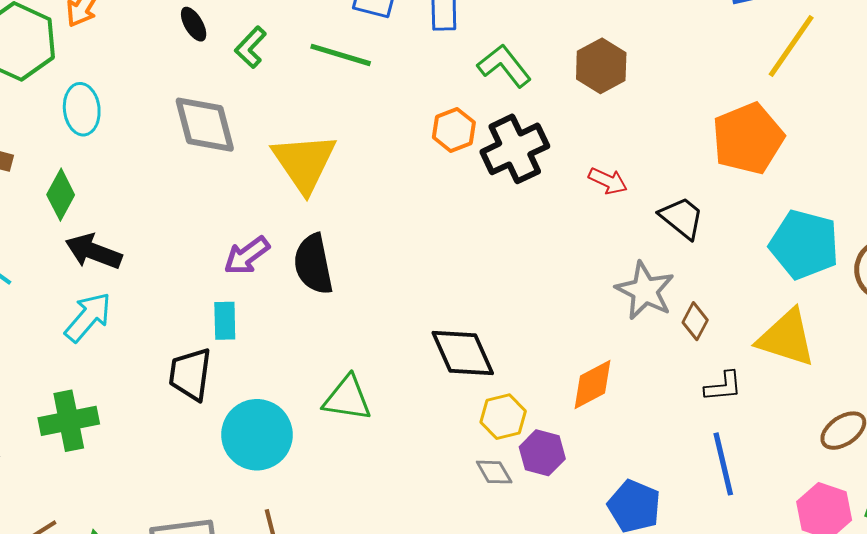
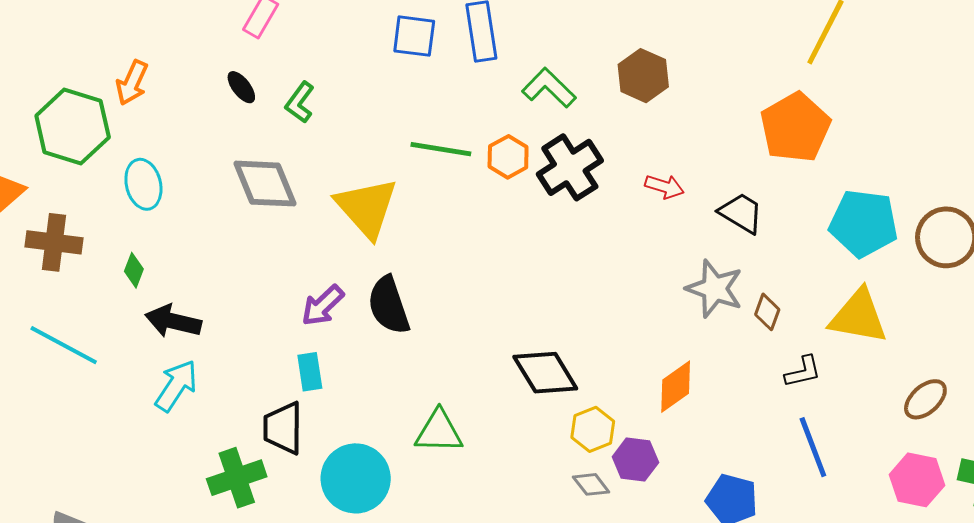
green line: (341, 55) -> (441, 149), moved
green diamond: (61, 195) -> (134, 270), size x0.7
green cross: (69, 421) -> (237, 478), moved

